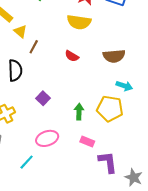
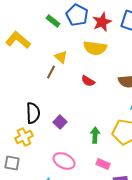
yellow triangle: (20, 31) -> (61, 57), moved
black semicircle: (15, 70) -> (33, 113), moved
pink ellipse: (47, 138) -> (64, 161), turned 45

